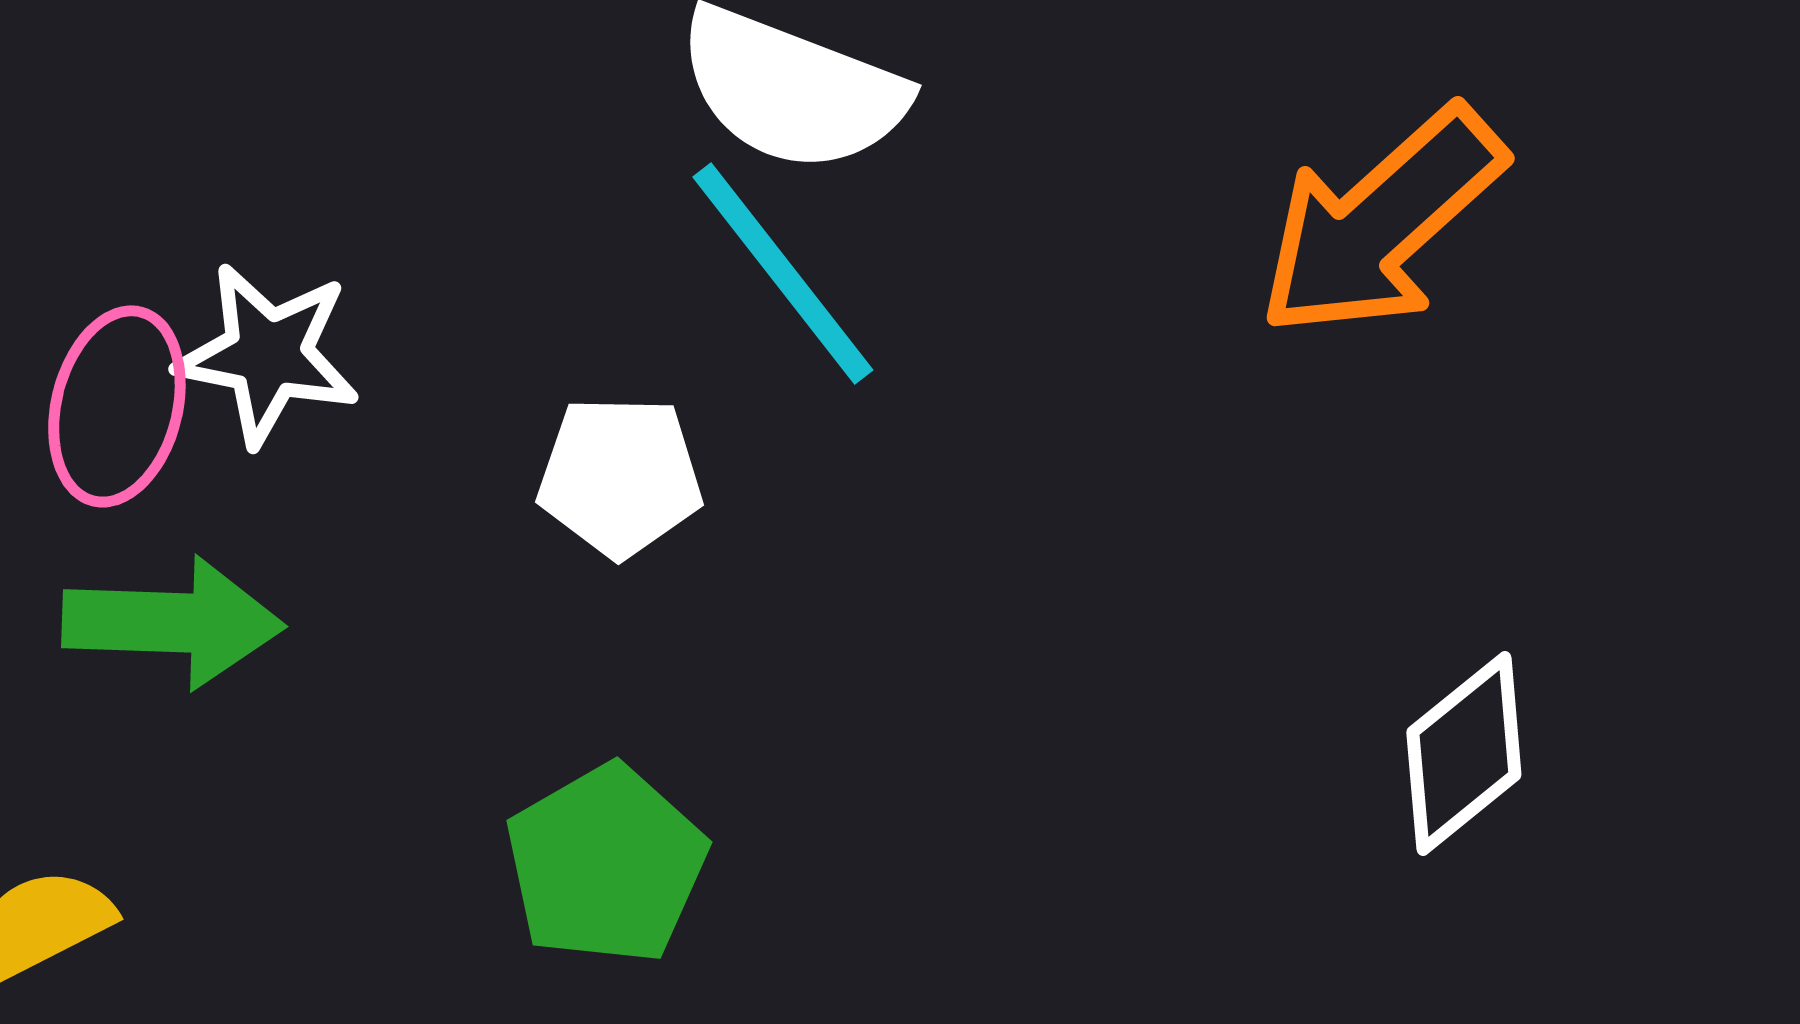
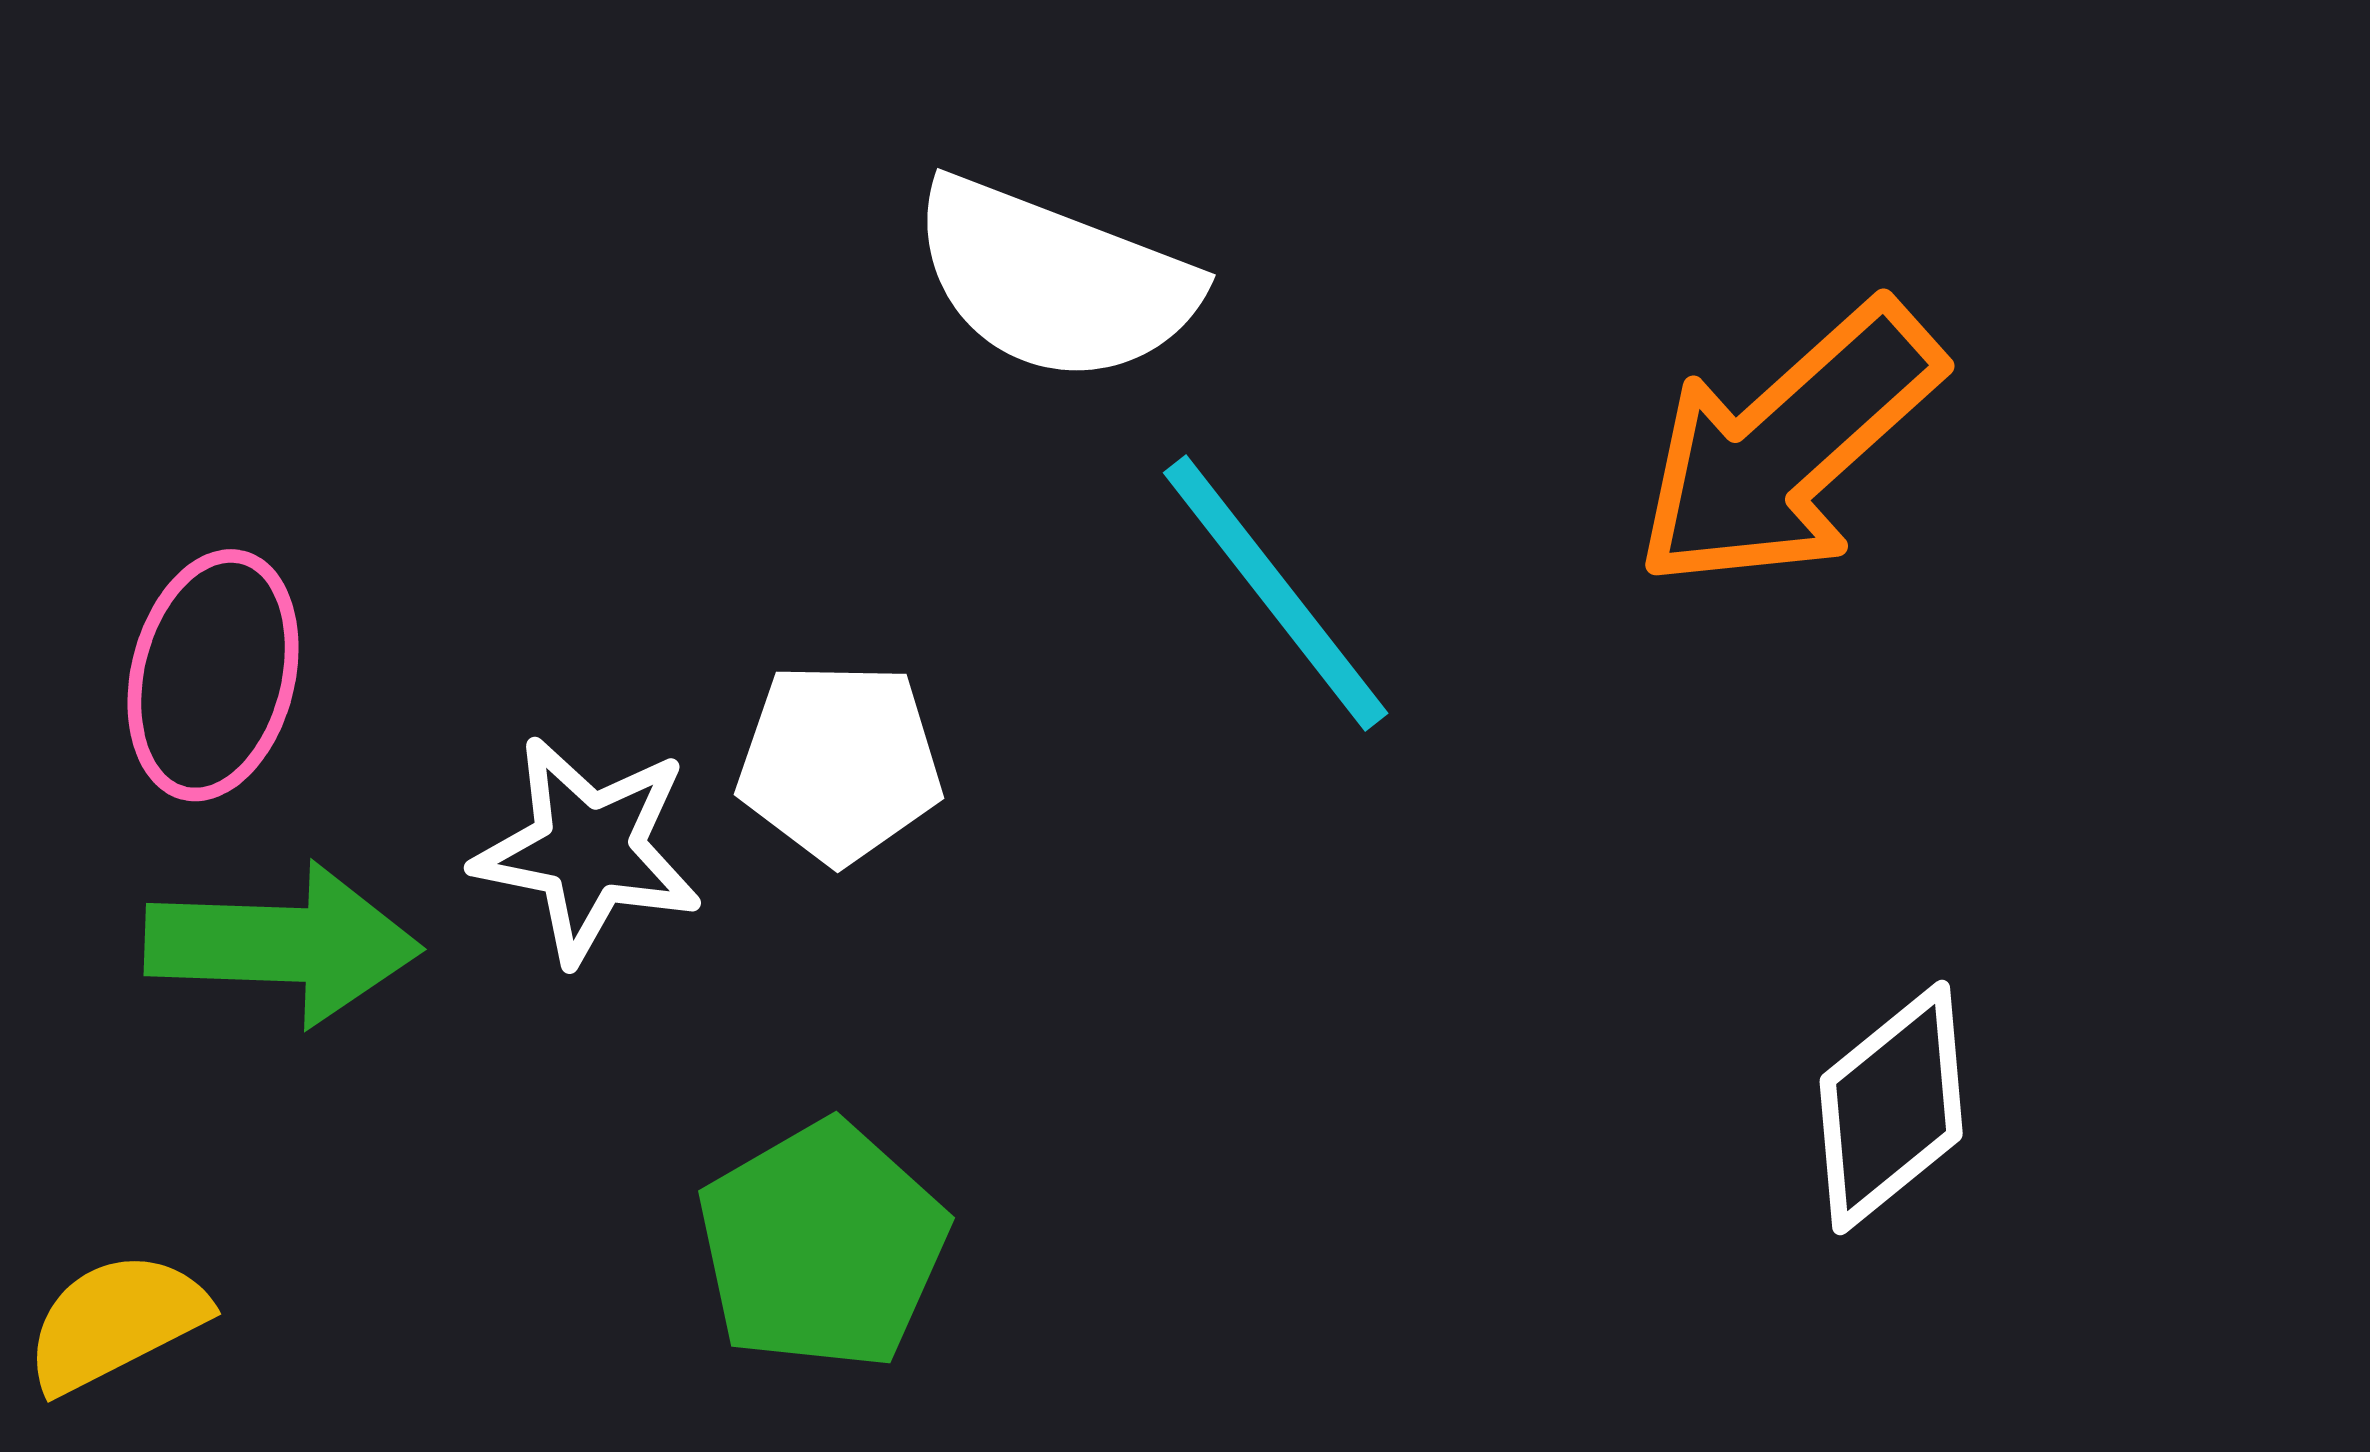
cyan line: (783, 273) -> (1276, 593), moved
white star: (268, 354) -> (588, 850), moved

